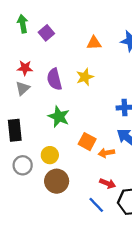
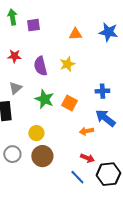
purple square: (46, 33) -> (33, 25), turned 32
gray triangle: (23, 88) -> (15, 88), moved
orange square: (87, 142) -> (69, 103), moved
gray circle: (23, 165) -> (12, 154), moved

